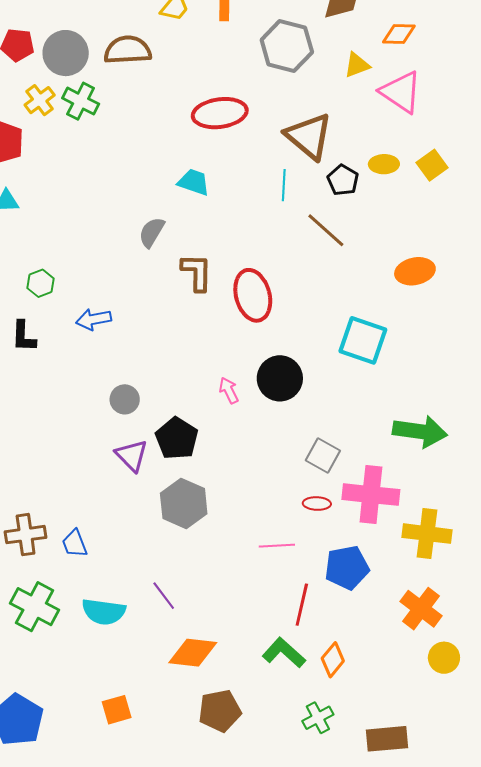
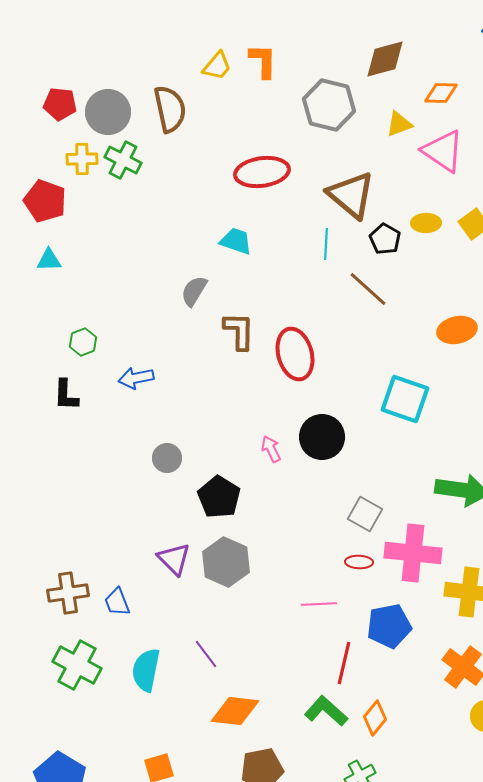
brown semicircle: (128, 50) -> (170, 109), turned 81
yellow cross: (40, 100) -> (82, 159), turned 36
purple triangle: (132, 455) -> (174, 559), moved
cyan semicircle: (104, 612) -> (146, 670), turned 93

